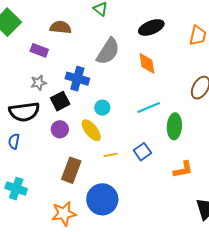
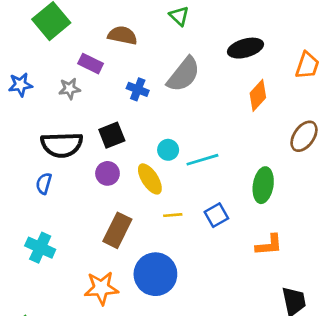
orange diamond: (147, 63) -> (258, 95), moved, turned 45
blue cross: (77, 79) -> (138, 89), moved, size x0.7
gray star: (39, 83) -> (70, 89), moved
cyan line: (149, 108) -> (202, 160), moved

